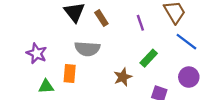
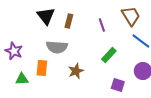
brown rectangle: (101, 18) -> (69, 21), turned 48
brown star: (123, 77) -> (76, 71), moved

